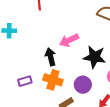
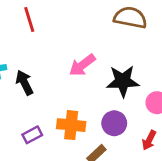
black arrow: (51, 57) -> (25, 83), moved

